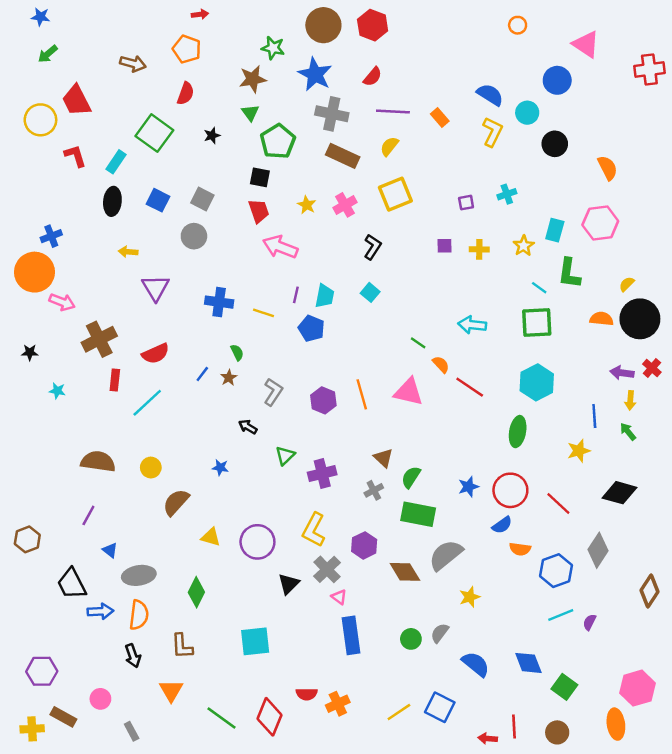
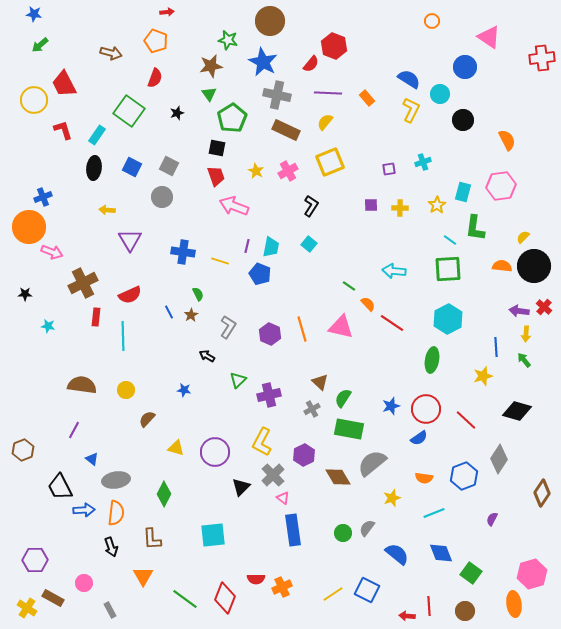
red hexagon: (373, 25) -> (334, 46), moved
blue line: (202, 374) -> (169, 312), turned -64
cyan line: (147, 403) -> (123, 336), turned -48
brown semicircle: (176, 502) -> (147, 419), size x0.7
orange semicircle: (520, 549) -> (424, 478), moved
cyan line: (561, 615) -> (434, 513), moved
yellow cross: (32, 729) -> (27, 608), turned 36

